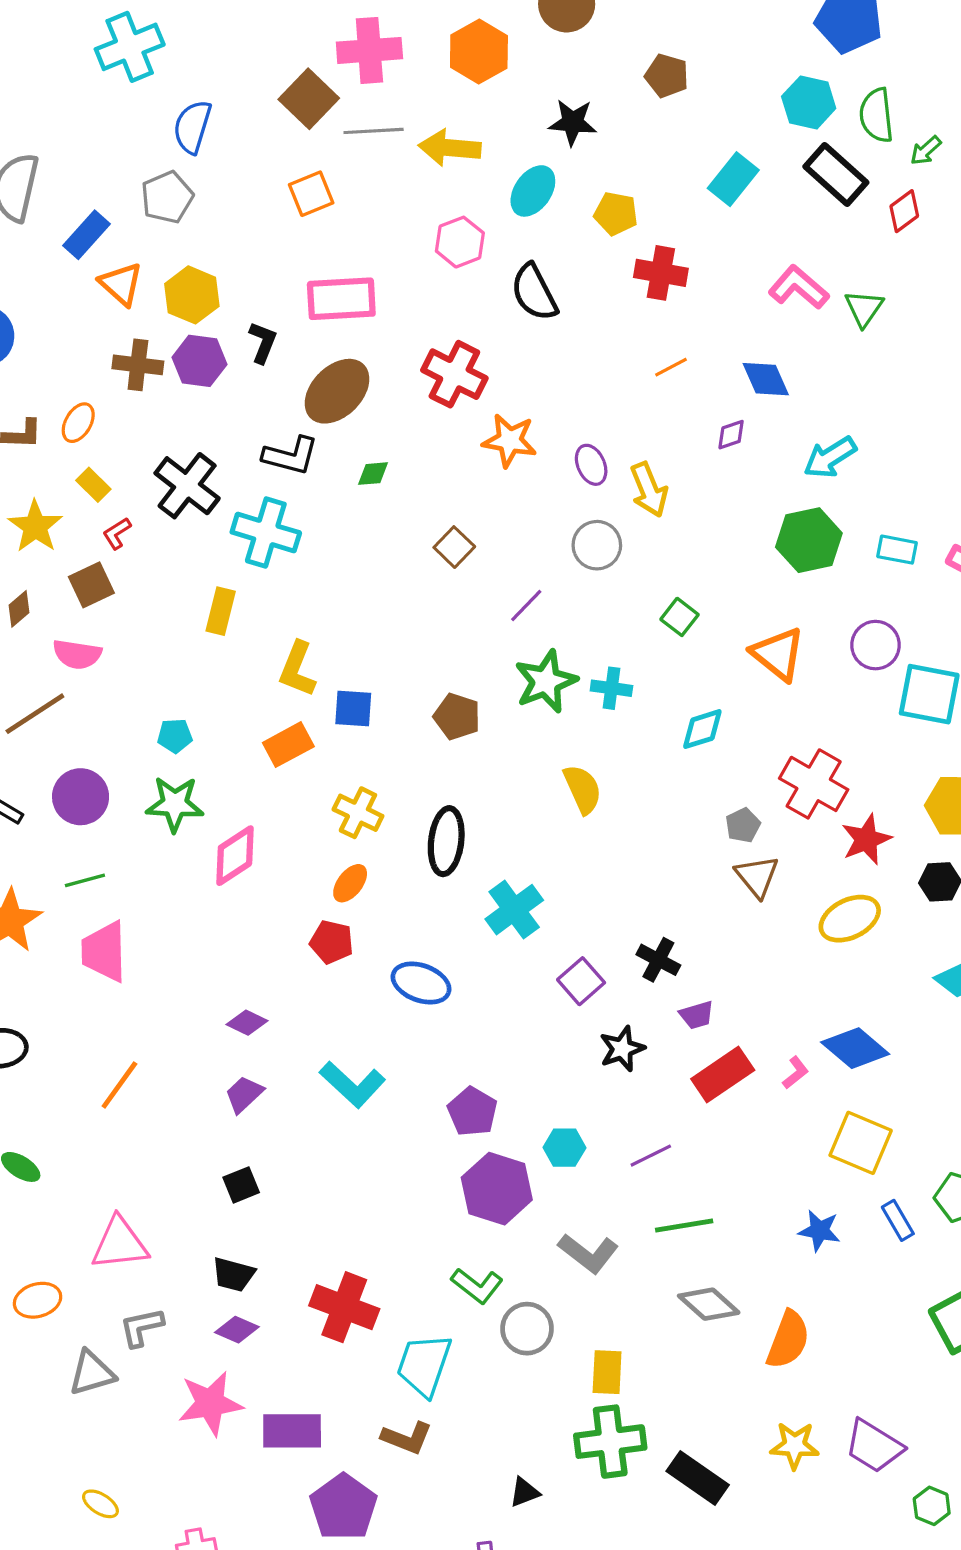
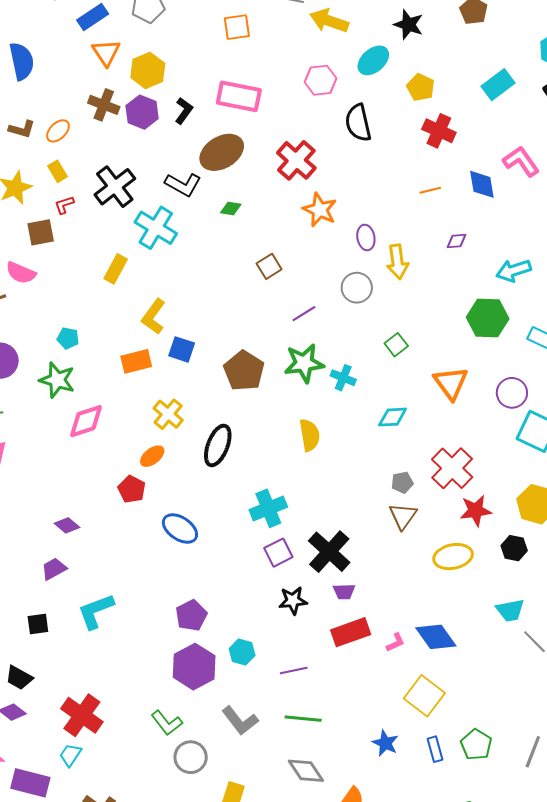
blue diamond: (766, 379) -> (482, 184), moved
brown pentagon: (457, 716) -> (244, 371), size x1.4
cyan cross: (514, 910) -> (268, 508), moved
black cross: (658, 960) -> (329, 552), size x1.6
cyan L-shape: (353, 1084) -> (96, 611), moved, turned 102
cyan trapezoid: (424, 1365) -> (70, 755), moved, size x0.6

